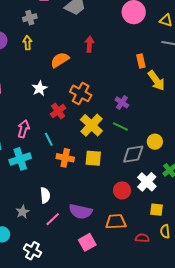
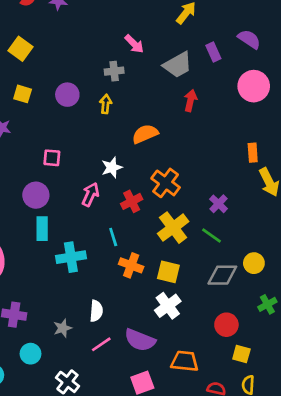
red arrow: (89, 44) -> (190, 101), moved
pink arrow: (23, 129) -> (90, 194), moved
white cross: (147, 182) -> (168, 306), moved
red circle: (122, 190) -> (226, 325), moved

